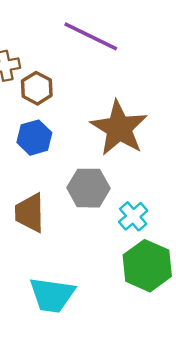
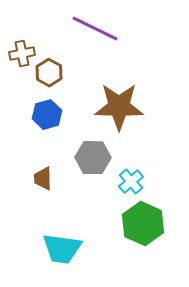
brown star: (119, 128) -> (119, 107), turned -30
brown trapezoid: (30, 213) -> (43, 179), size x0.7

